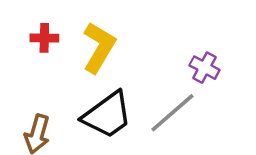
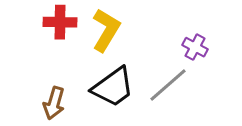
red cross: (44, 38) -> (60, 22), size x1.4

